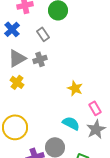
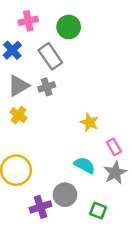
gray rectangle: (43, 34) -> (50, 56), size x1.5

